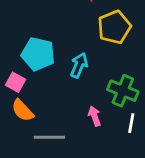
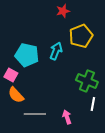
cyan arrow: (79, 65) -> (56, 51), moved
pink arrow: (95, 116) -> (67, 117), moved

